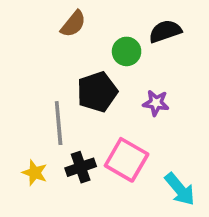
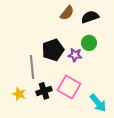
brown semicircle: (73, 24) -> (67, 13), moved
green circle: (127, 51) -> (89, 43), moved
purple star: (156, 103) -> (75, 55), moved

